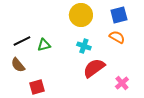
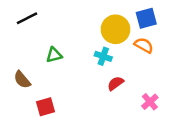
yellow circle: (81, 15) -> (115, 29), moved
black line: (22, 41) -> (27, 18), moved
red semicircle: (94, 68) -> (115, 83), size x0.6

